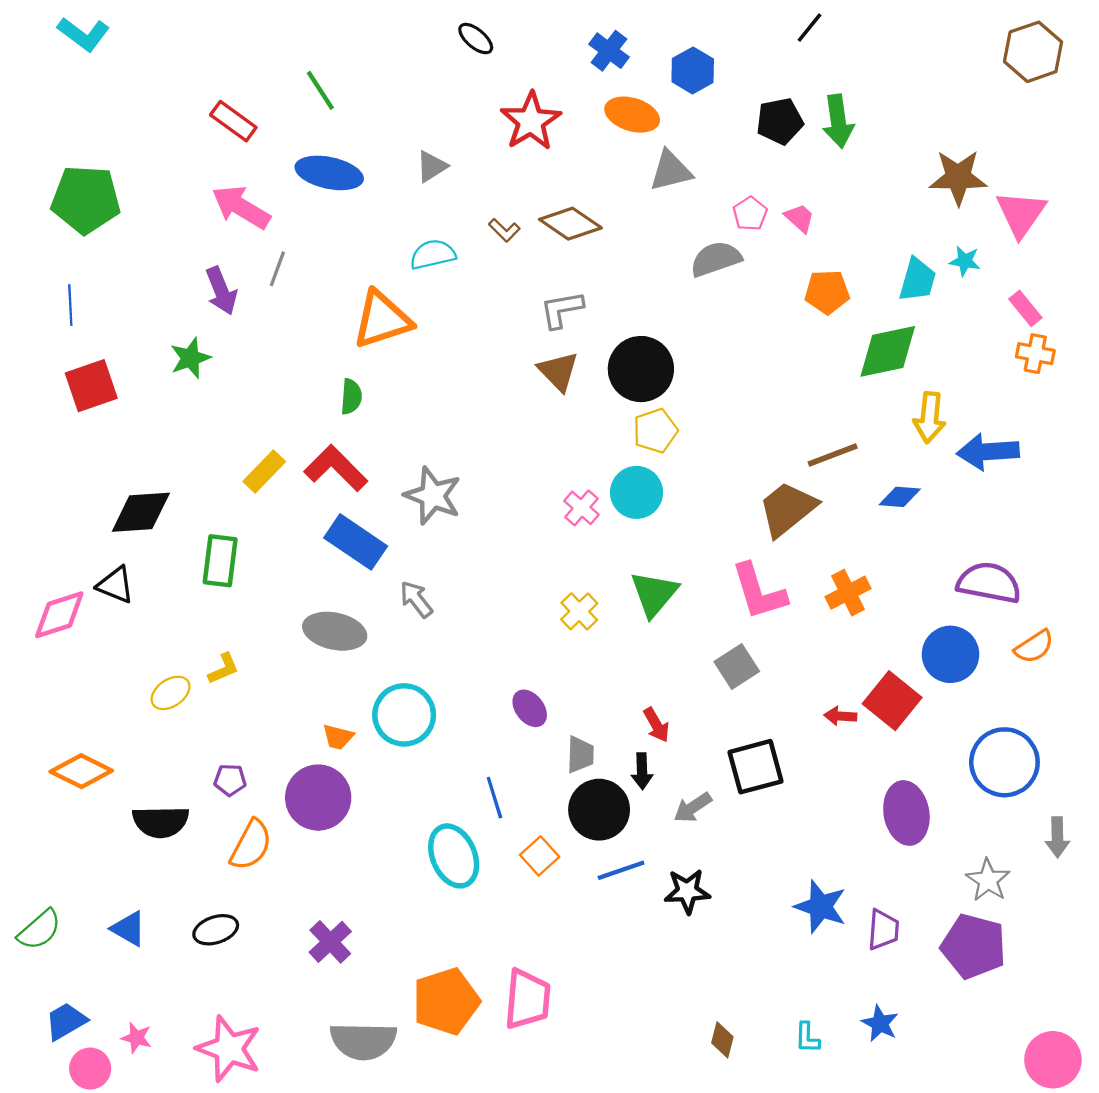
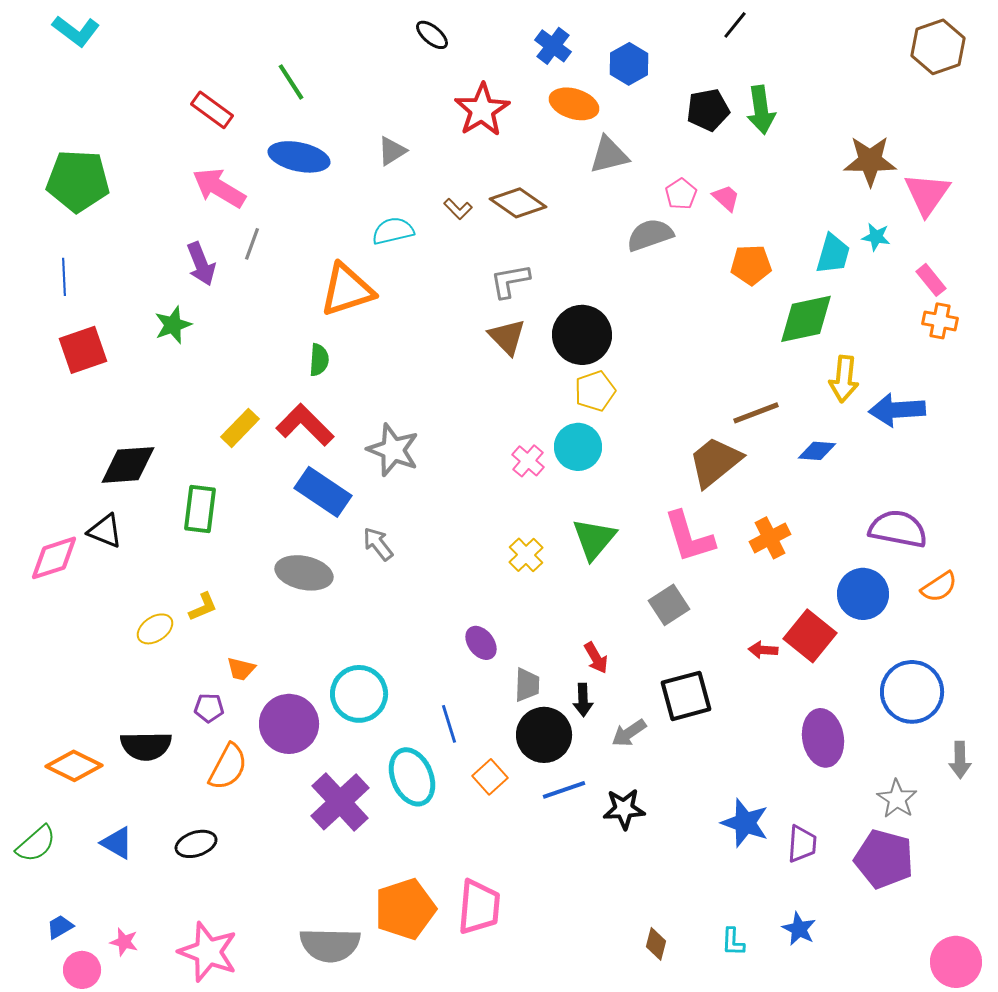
cyan circle: (404, 715) -> (359, 694), moved
orange trapezoid: (338, 737) -> (241, 669), moved
orange diamond: (81, 771) -> (74, 766), moved
purple cross: (330, 942) -> (340, 802), moved, size x1.5
blue trapezoid: (66, 1021) -> (60, 927), size x0.7

